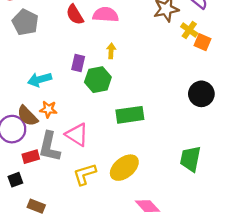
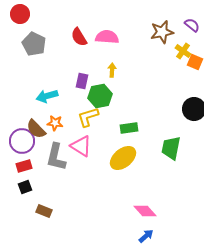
green rectangle: (130, 115) -> (129, 128), size x0.7
red rectangle: (31, 157) -> (24, 166), moved
green trapezoid: (190, 159) -> (171, 148), moved
yellow ellipse: (124, 168) -> (123, 158), moved
yellow L-shape: (85, 174) -> (88, 117), moved

